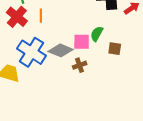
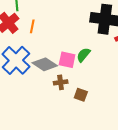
brown square: (115, 49) -> (81, 95), moved

